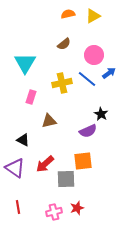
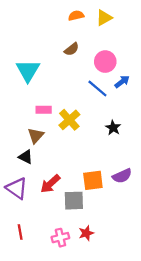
yellow cross: (62, 83) -> (69, 120), moved, turned -30
pink rectangle: (31, 97) -> (44, 110), moved, turned 72
brown triangle: (49, 121) -> (36, 136), moved, turned -35
purple semicircle: (88, 131) -> (122, 176), moved

